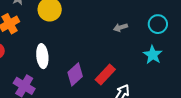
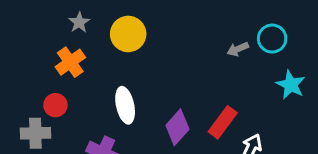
cyan circle: (158, 24) -> (272, 39), moved

